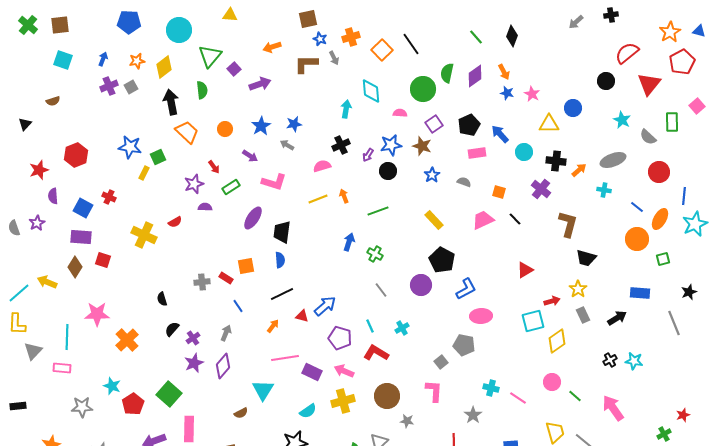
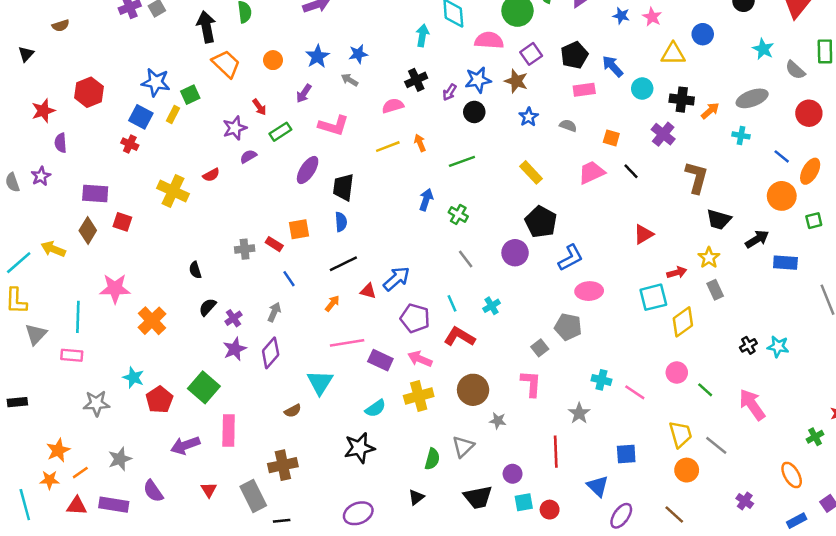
pink semicircle: (400, 113) -> (489, 40), size x1.6
purple arrow: (250, 156) -> (304, 93), turned 91
purple semicircle: (205, 207) -> (248, 156), turned -32
blue square: (83, 208) -> (141, 117), moved
black arrow: (617, 318) -> (757, 239), moved

